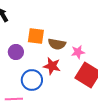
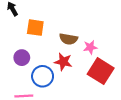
orange square: (36, 36) -> (35, 28), moved
purple circle: (16, 52) -> (22, 58), moved

